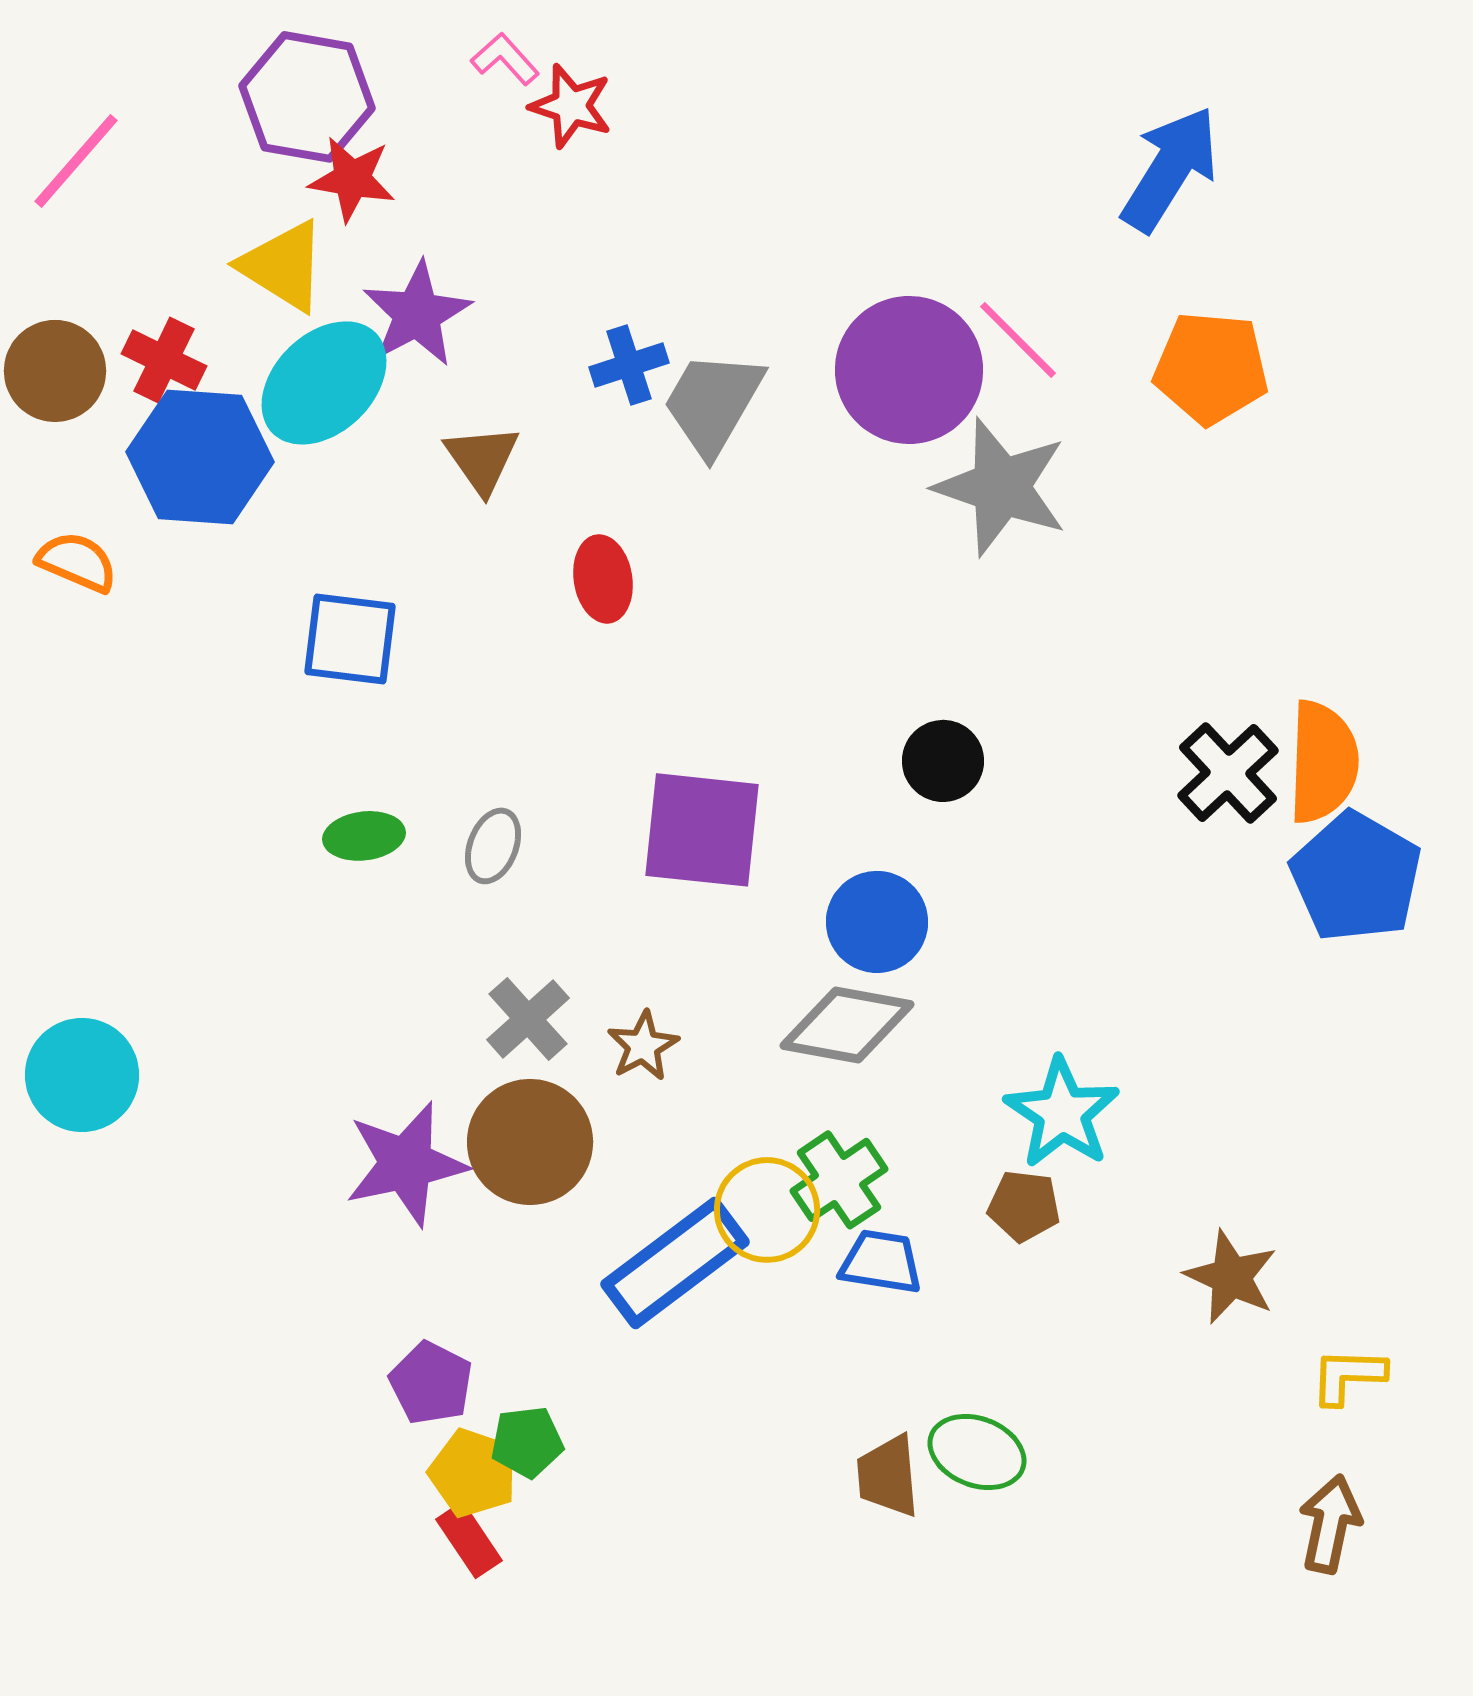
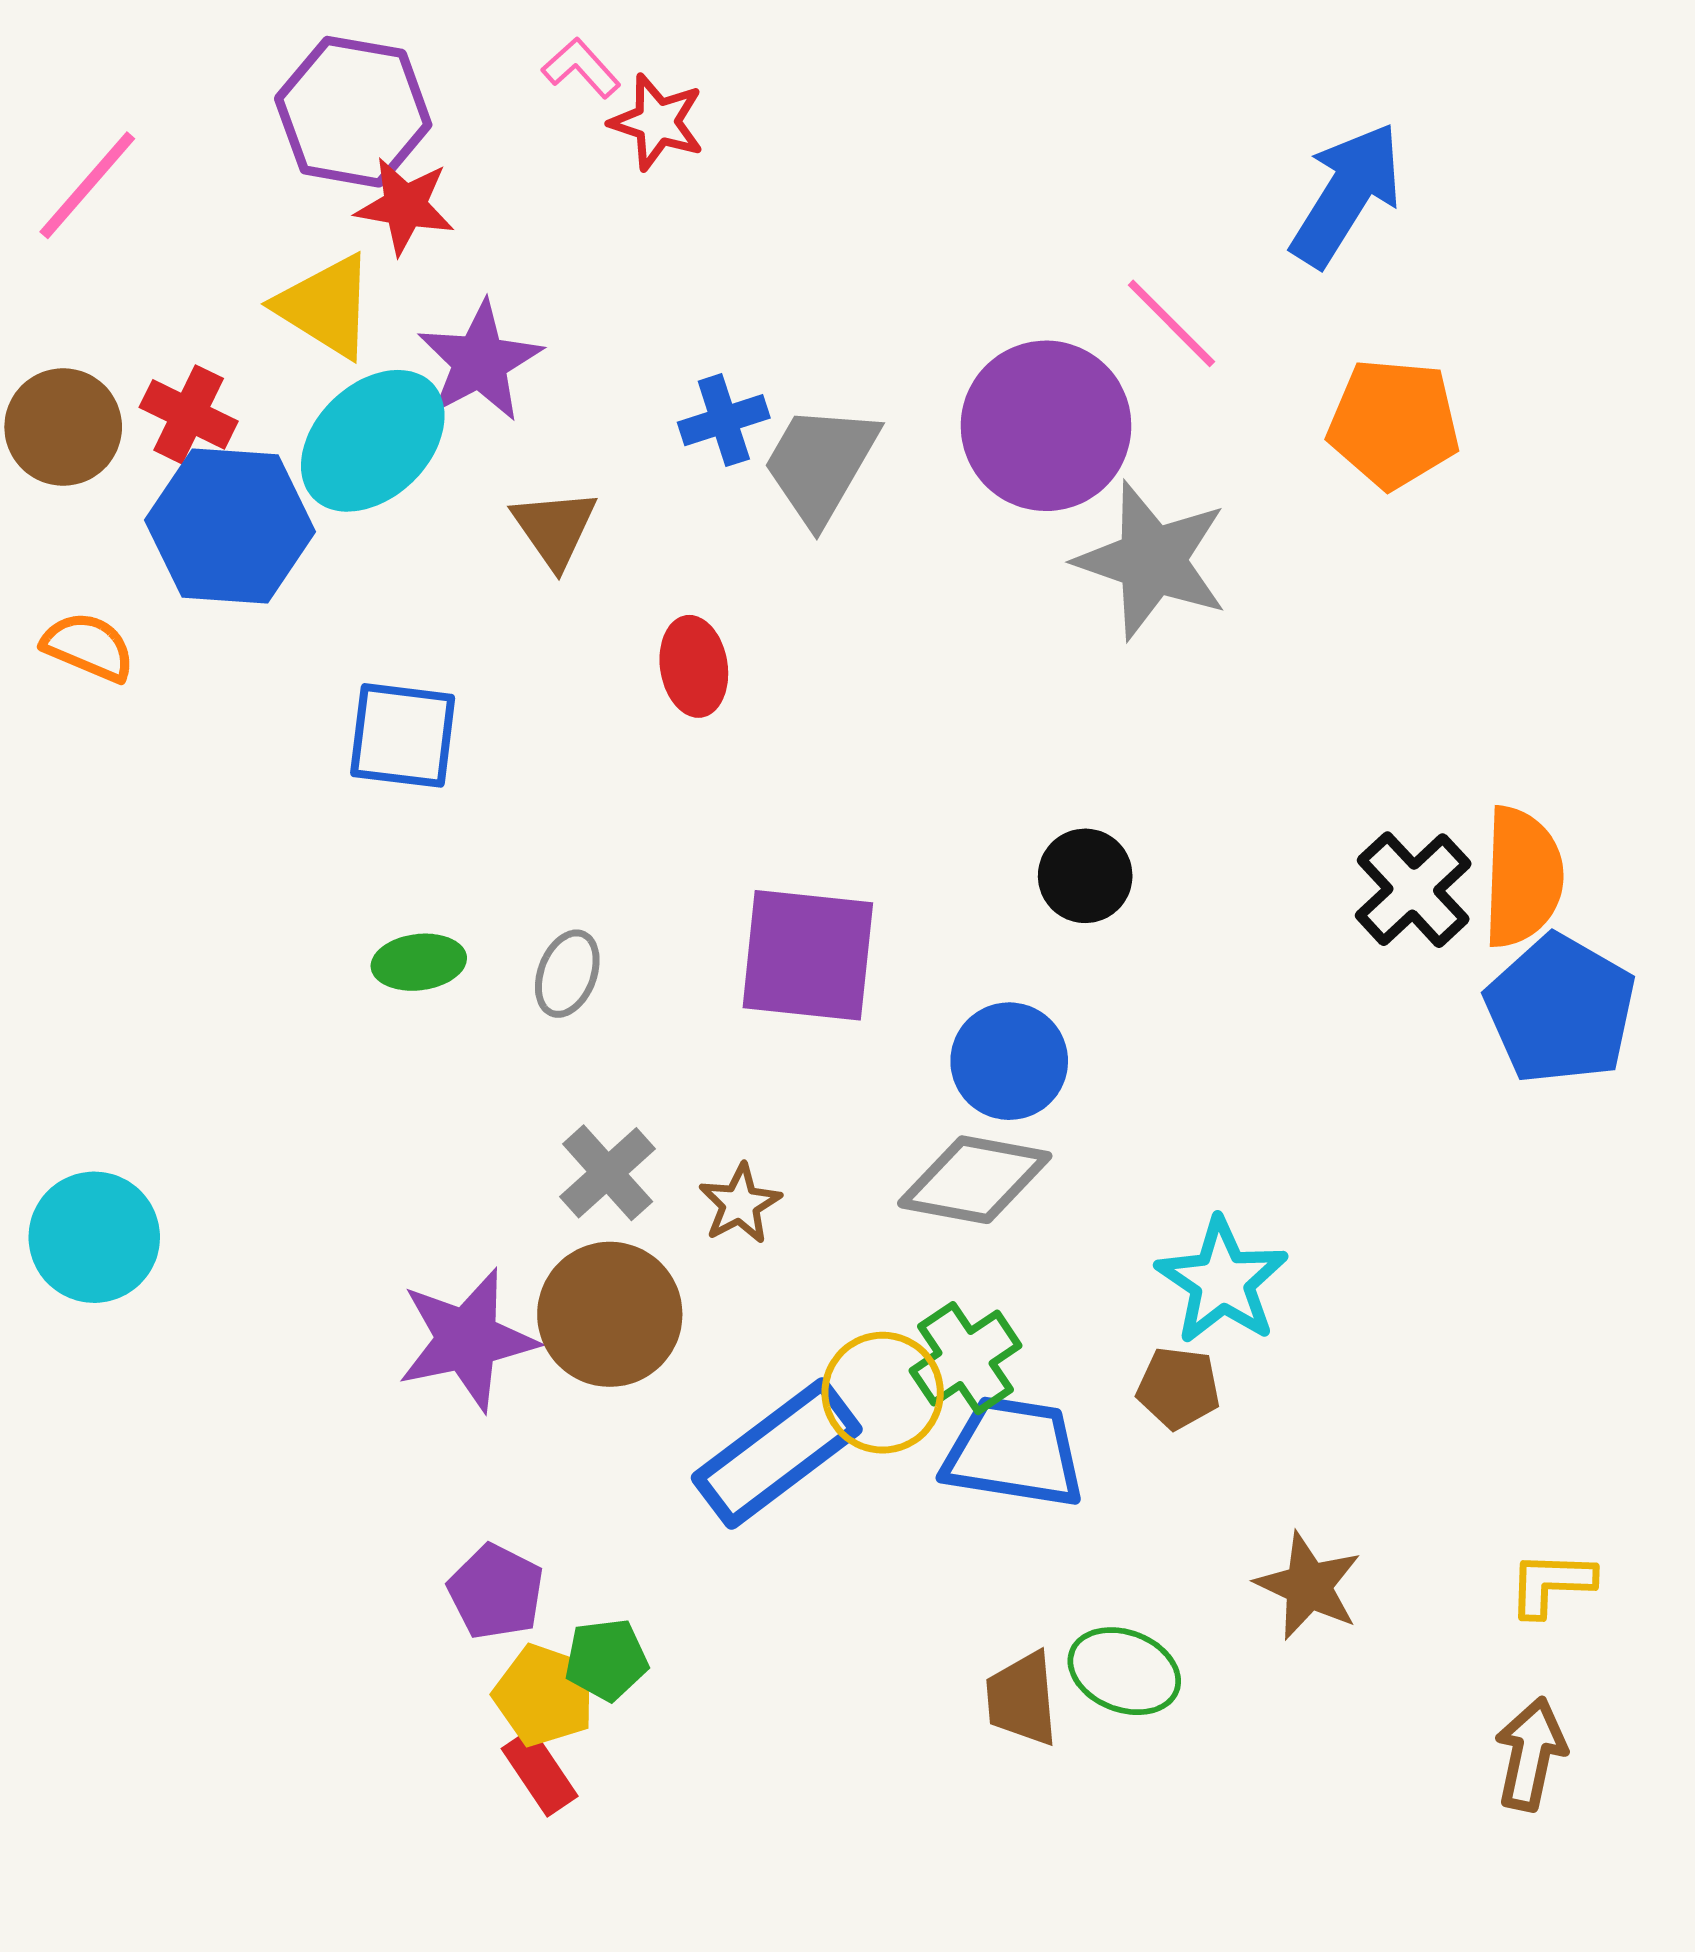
pink line: (1018, 340) -> (1171, 323), moved
blue trapezoid: (881, 1262) -> (1014, 1452), size x1.5
brown star: (1231, 1277) -> (1308, 1586), moved

